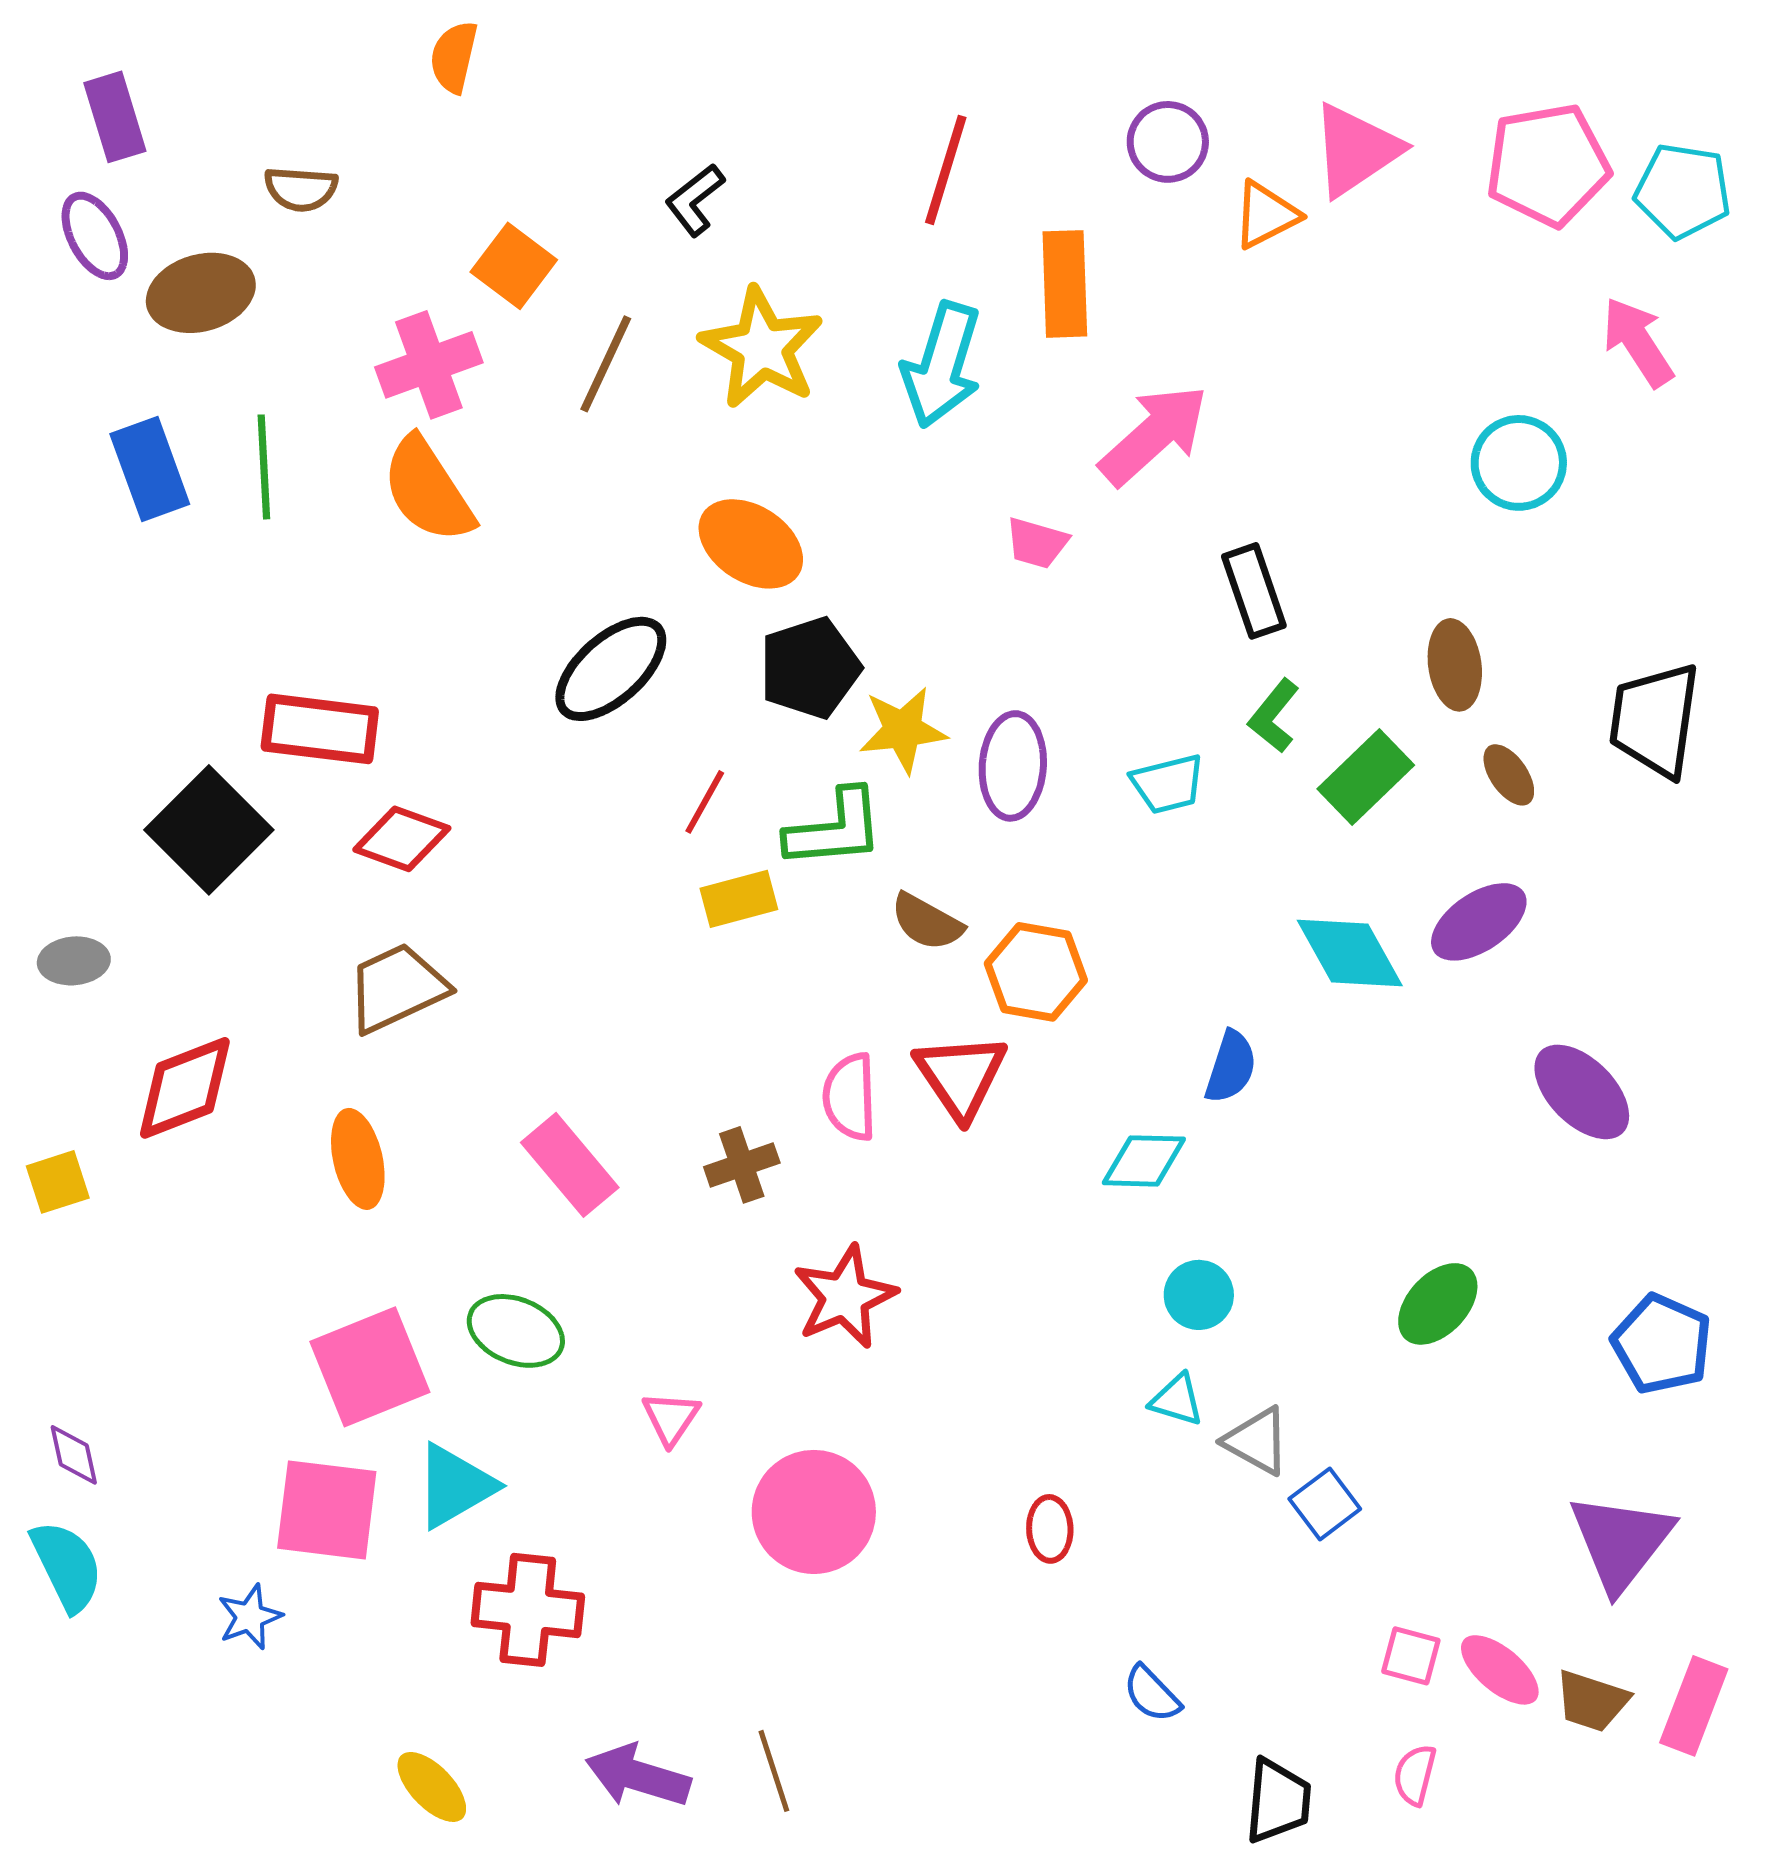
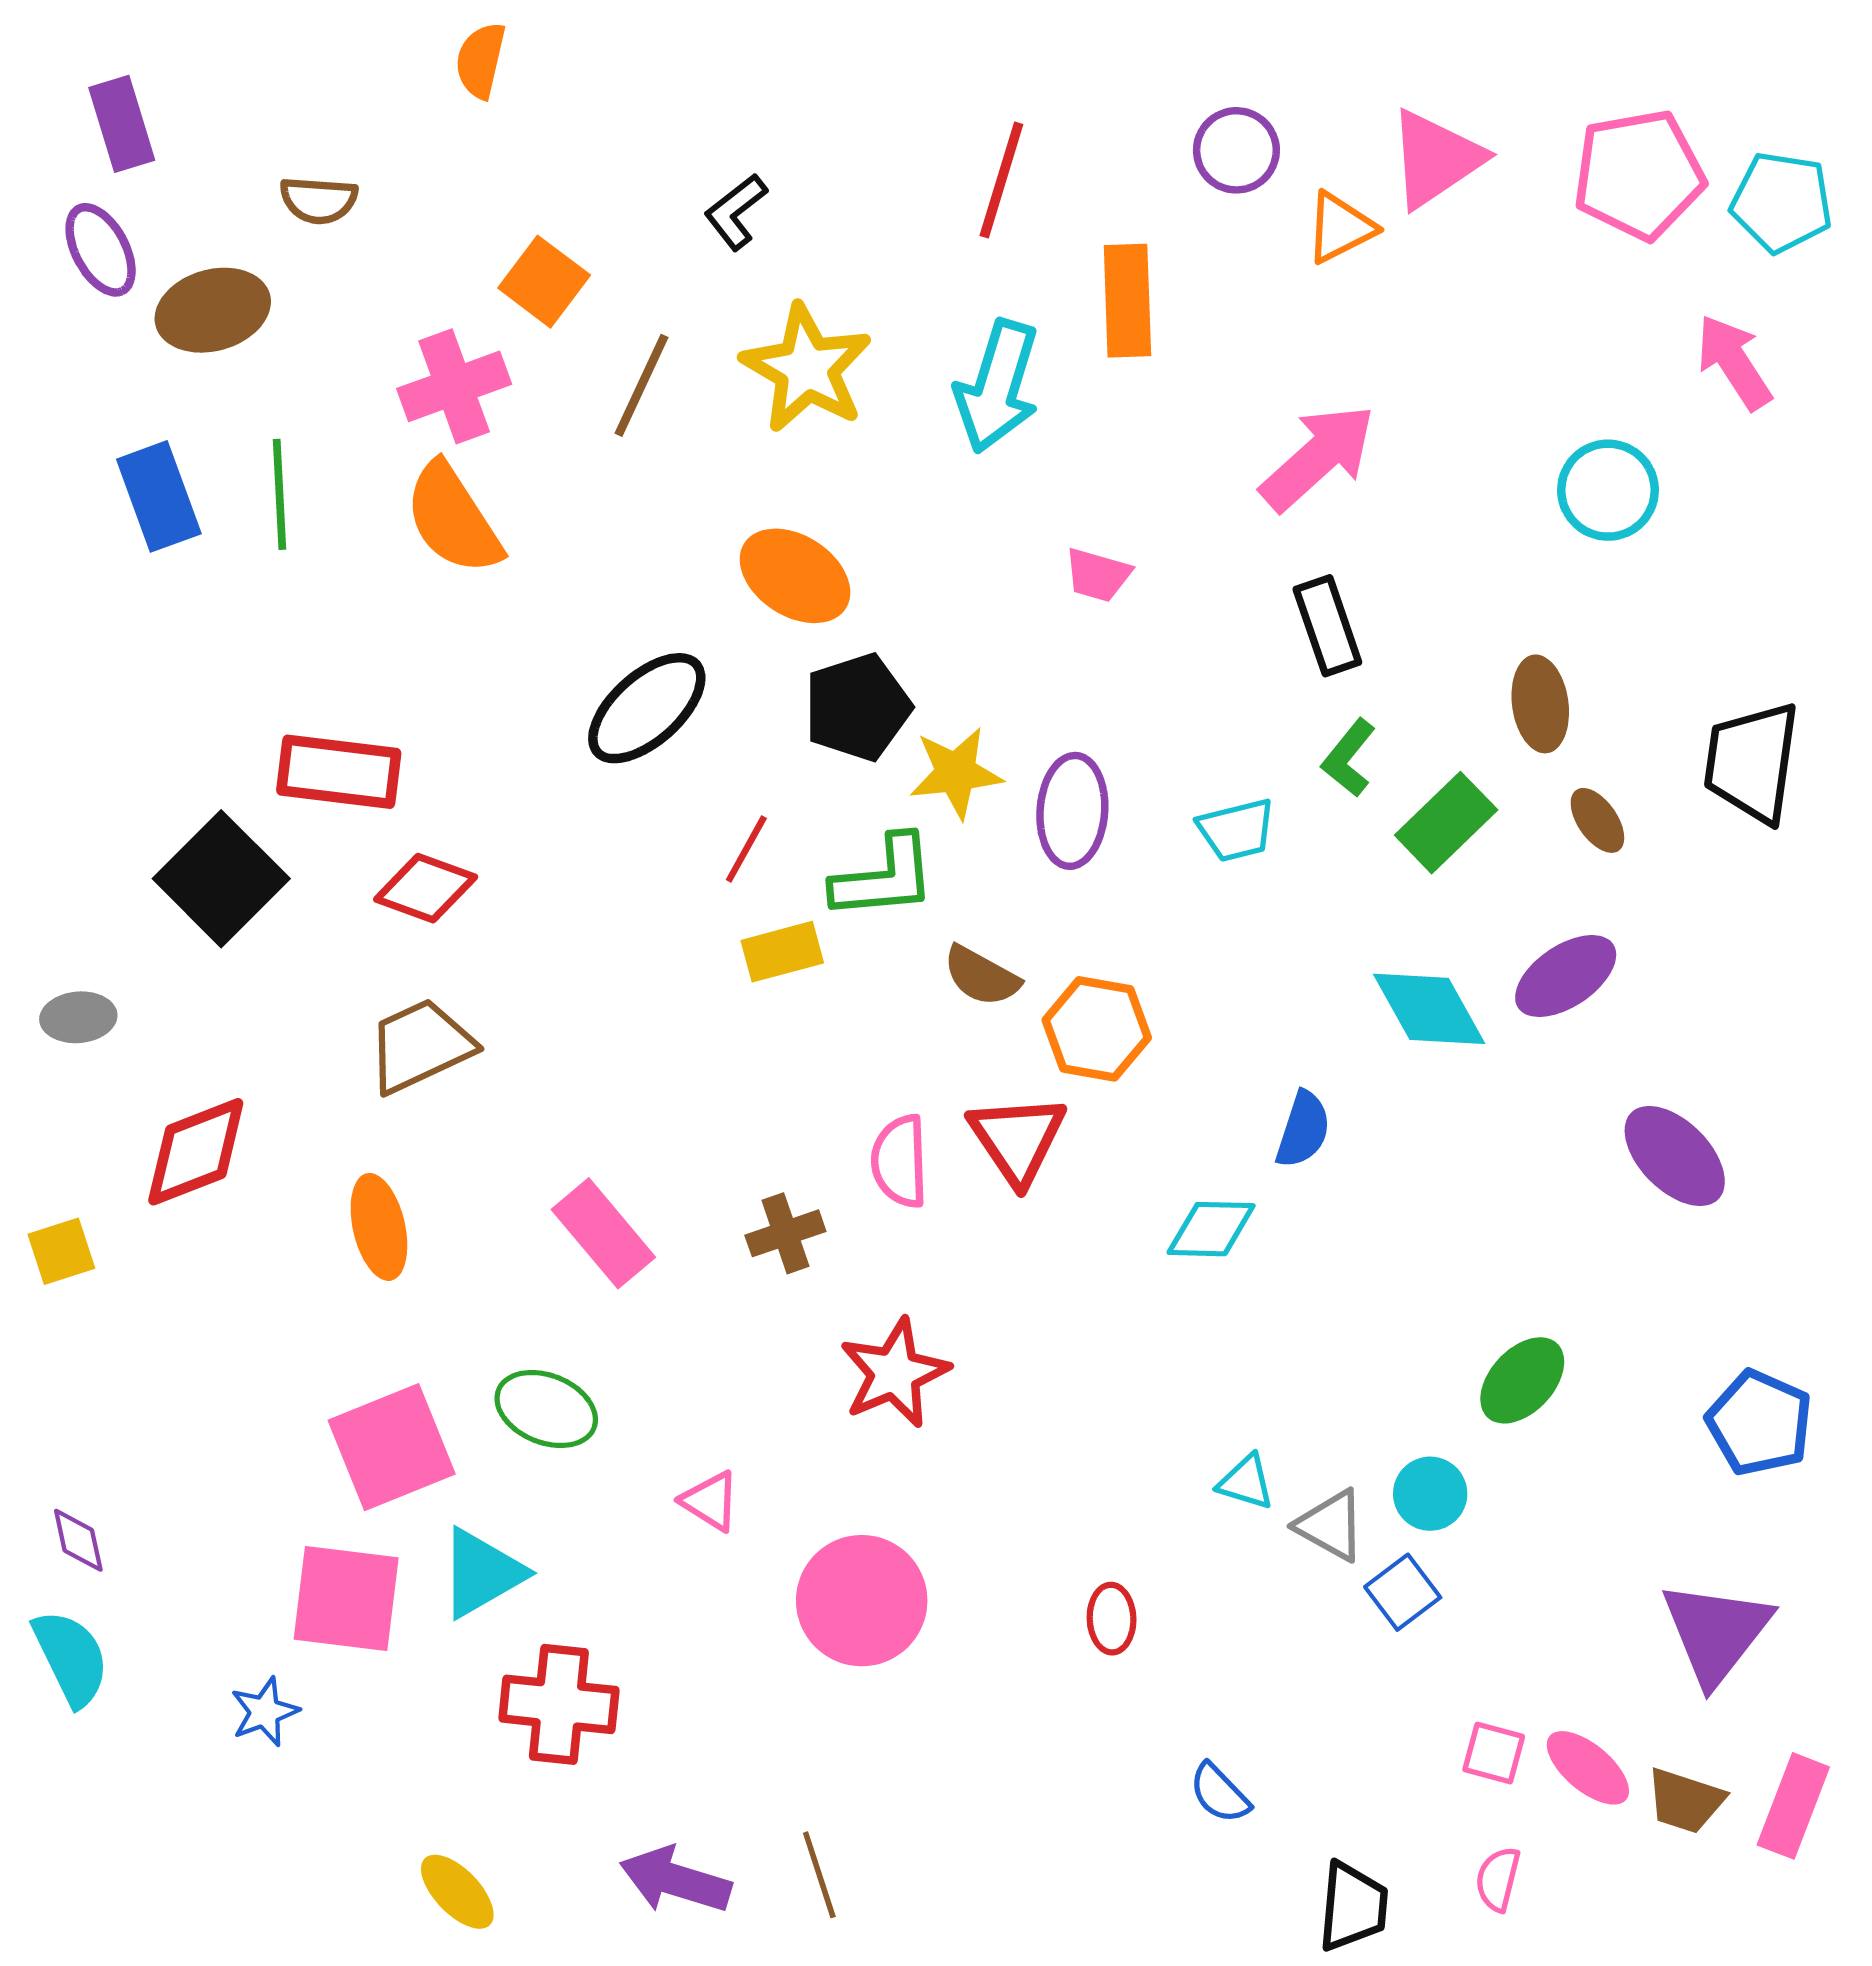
pink arrow: (1154, 435) -> (1318, 457), moved
cyan circle: (1199, 1295) -> (1430, 1494), moved
pink triangle: (671, 1418) -> (710, 1501), turned -32

